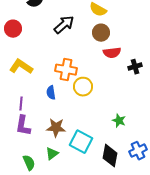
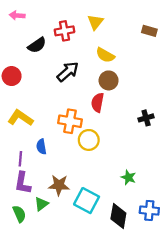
red semicircle: (112, 53) -> (98, 102), moved, turned 108
blue semicircle: (51, 93) -> (41, 147), moved
blue cross: (138, 151) -> (149, 211), turned 30
green triangle: (52, 154) -> (41, 204), moved
green semicircle: (29, 163) -> (19, 214), moved

